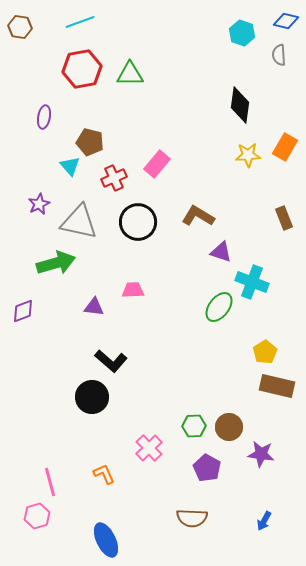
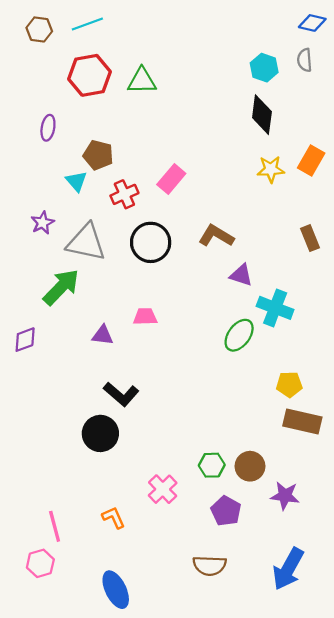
brown hexagon: (20, 27) -> (39, 29), moved
cyan hexagon: (242, 33) -> (264, 68), moved
green arrow: (56, 263) -> (61, 287), turned -30
yellow pentagon: (265, 352) -> (289, 384), turned 30
blue arrow: (264, 521) -> (288, 569), size x2.0

